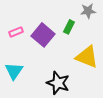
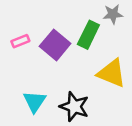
green rectangle: (69, 27) -> (88, 35), size x1.5
cyan triangle: (14, 71) -> (35, 101), moved

